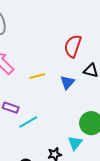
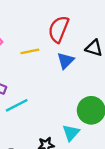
red semicircle: (73, 46) -> (58, 29), moved

